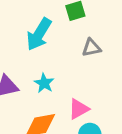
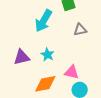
pink triangle: (79, 109) -> (72, 72), turned 42

